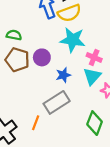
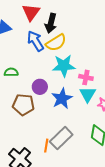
brown pentagon: (17, 60) -> (23, 105), moved
blue star: (63, 75) -> (62, 98), size x1.5
gray rectangle: (57, 102) -> (61, 138), moved

